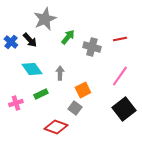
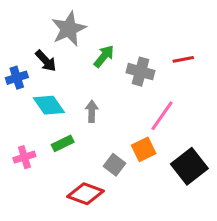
blue cross: (11, 42) -> (17, 78), moved, turned 32
pink line: (120, 76) -> (162, 116), moved
orange square: (83, 90) -> (144, 149), moved

